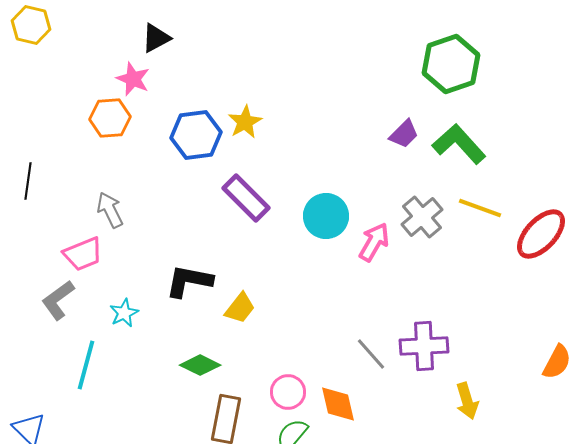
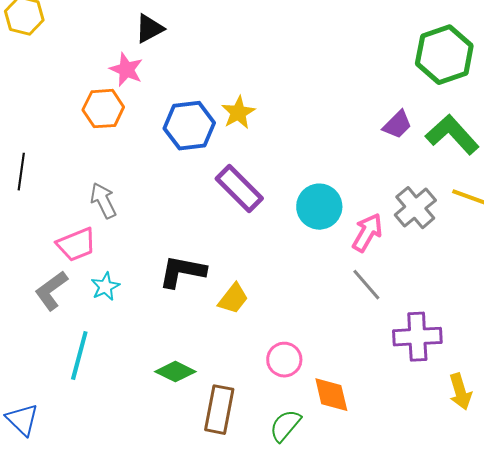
cyan star: (124, 313) -> (105, 287), moved
gray line: (371, 354) -> (366, 285), moved
green diamond: (200, 365) -> (175, 372), moved
pink circle: (288, 392) -> (284, 360), moved

